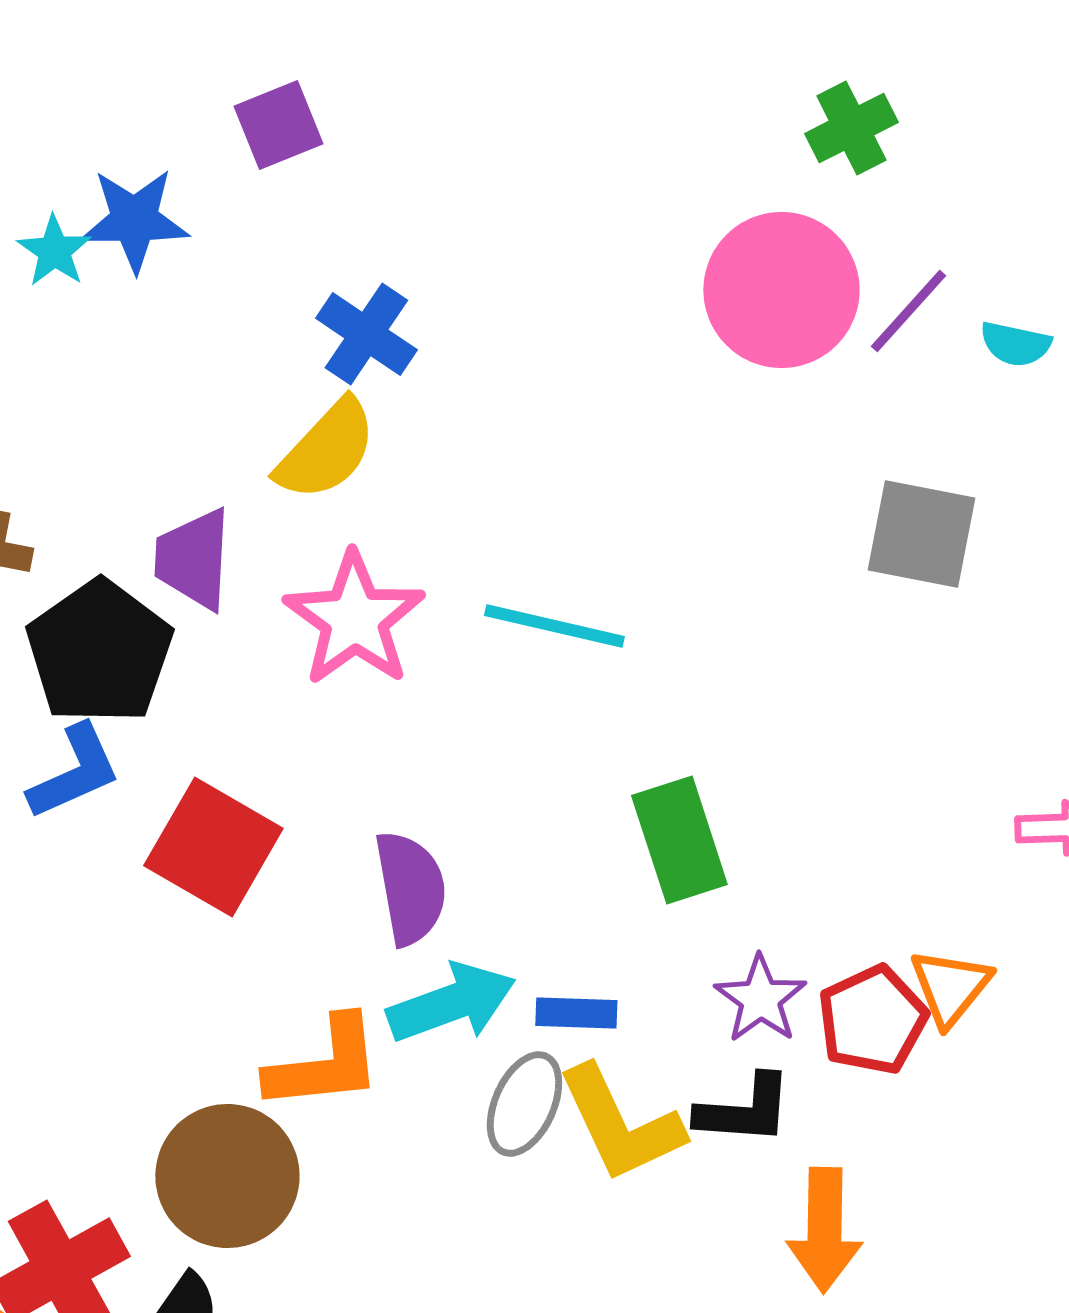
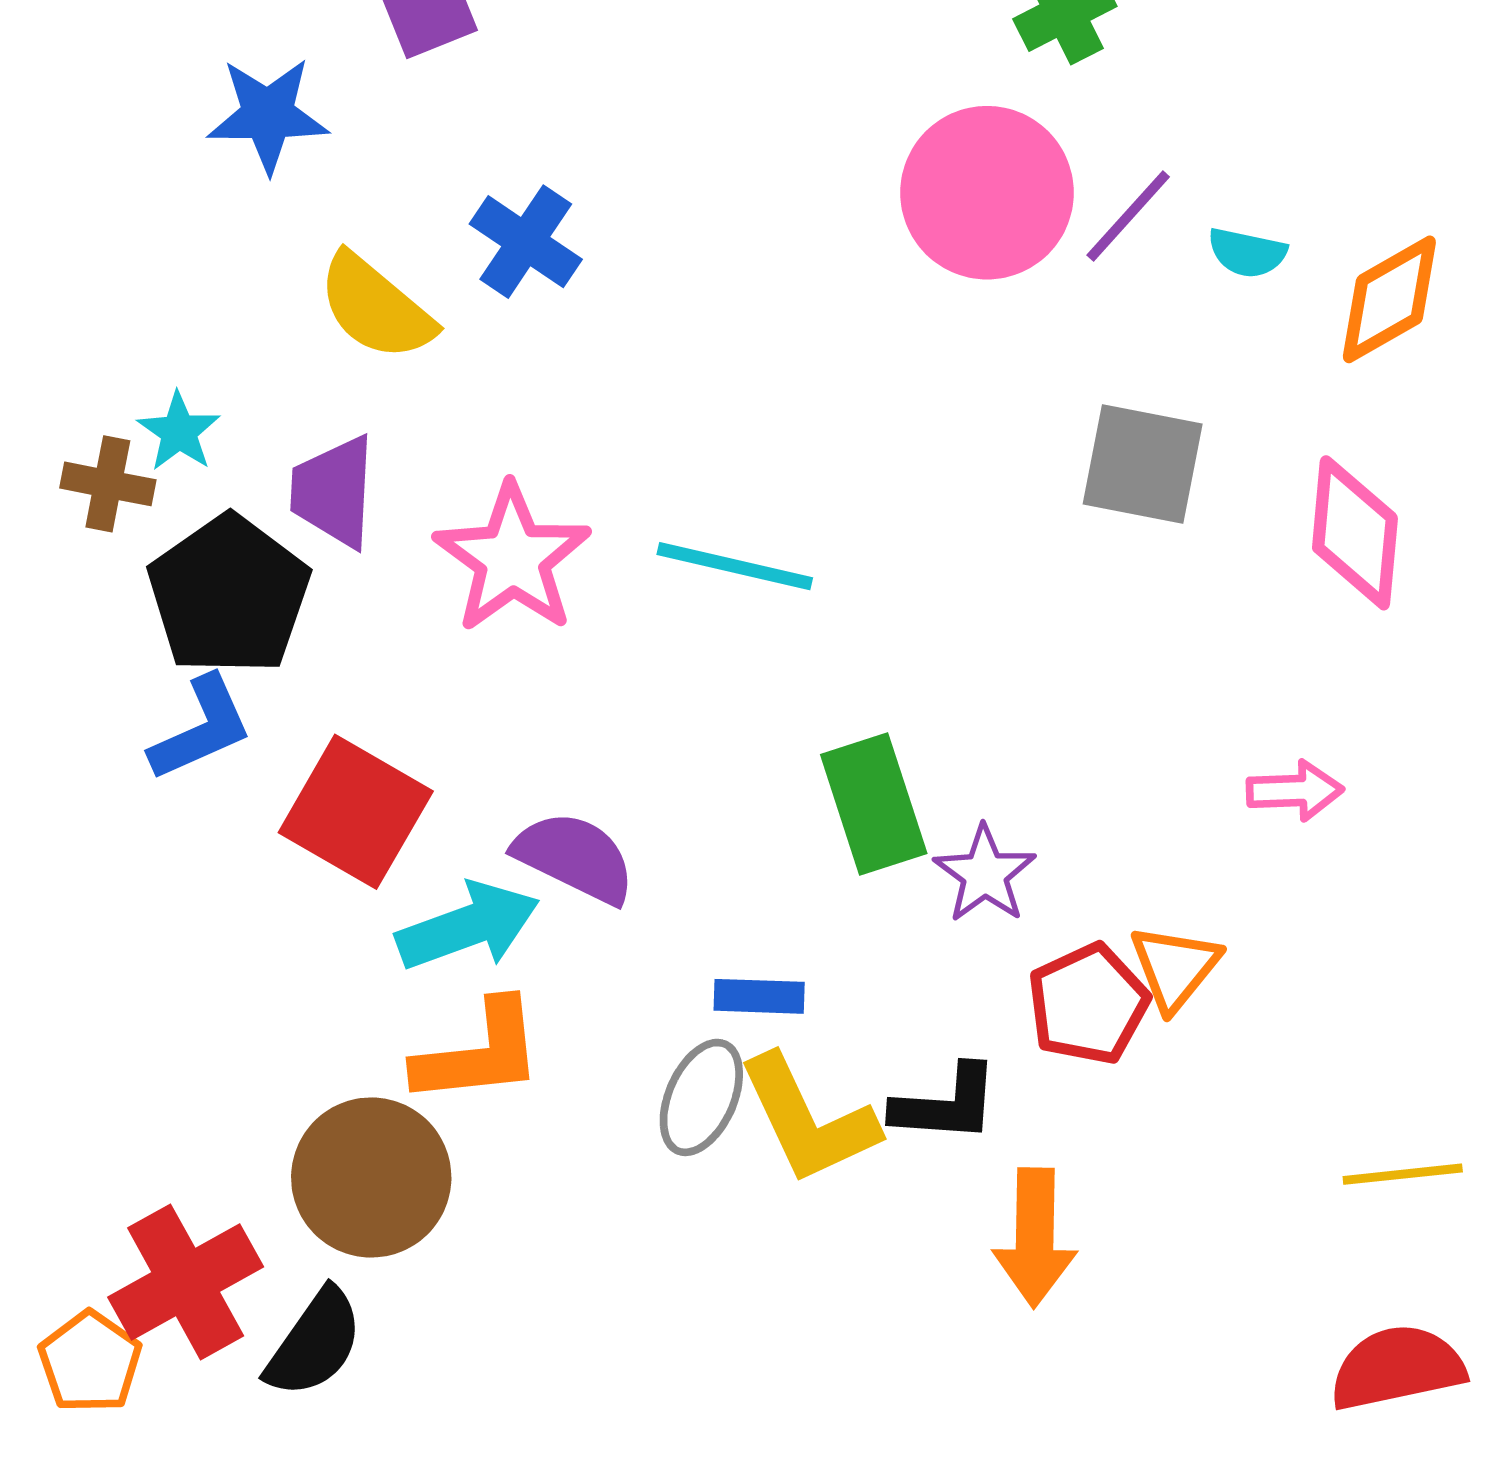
cyan star: (54, 251) -> (179, 432), moved
yellow semicircle: (326, 450) -> (376, 307), moved, turned 87
purple semicircle: (410, 888) -> (575, 857), turned -54
purple star: (760, 999) -> (985, 874), moved
cyan arrow: (451, 1003) -> (468, 926), moved

